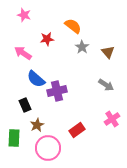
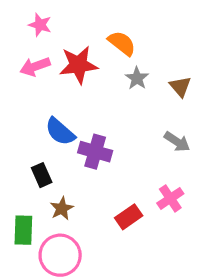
red star: (47, 39) -> (78, 65), size x1.6
pink arrow: (23, 53) -> (35, 67), moved, turned -54
purple cross: (57, 91) -> (95, 152), turned 30
pink cross: (112, 119) -> (170, 198), moved
pink circle: (48, 148) -> (60, 255), moved

